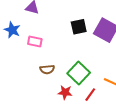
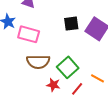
pink rectangle: (35, 42) -> (29, 34), size x1.5
brown semicircle: (47, 69) -> (38, 62), size x1.6

